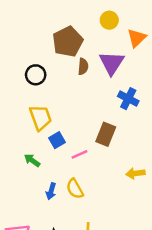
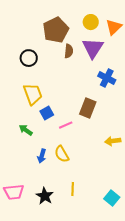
yellow circle: (109, 20) -> (91, 22), moved

